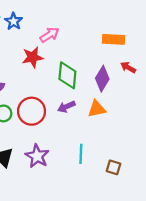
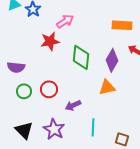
purple arrow: (66, 107) -> (73, 105), moved
red circle: (32, 111) -> (49, 89), size x0.7

